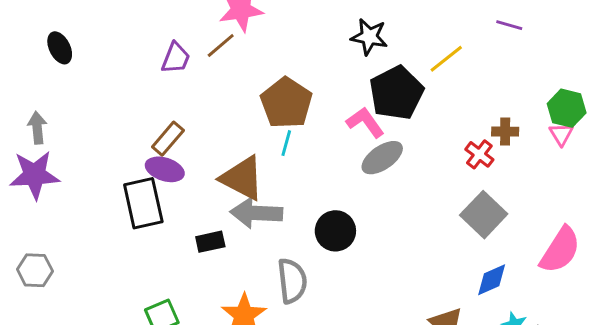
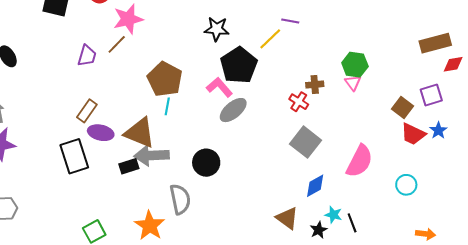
purple line: (509, 25) -> (290, 21), moved
purple ellipse: (165, 169) -> (101, 133), moved
black rectangle: (210, 242) -> (129, 166), moved

